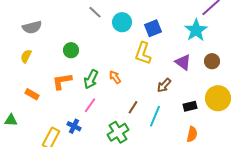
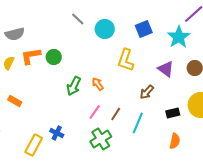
blue square: (153, 28) -> (144, 29), moved
orange L-shape: (62, 81) -> (31, 56), moved
pink line: (90, 105) -> (95, 112), moved

